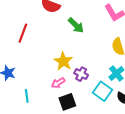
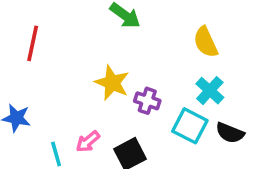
pink arrow: (58, 83) -> (88, 142), moved

